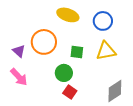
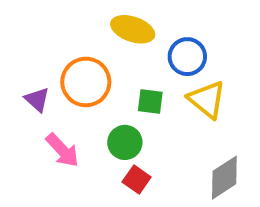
blue circle: (103, 21) -> (187, 57), moved
yellow triangle: (106, 51) -> (207, 100), turned 50
pink arrow: (19, 77) -> (62, 150), moved

